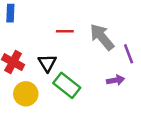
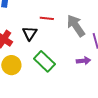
black triangle: (47, 63) -> (30, 33), moved

